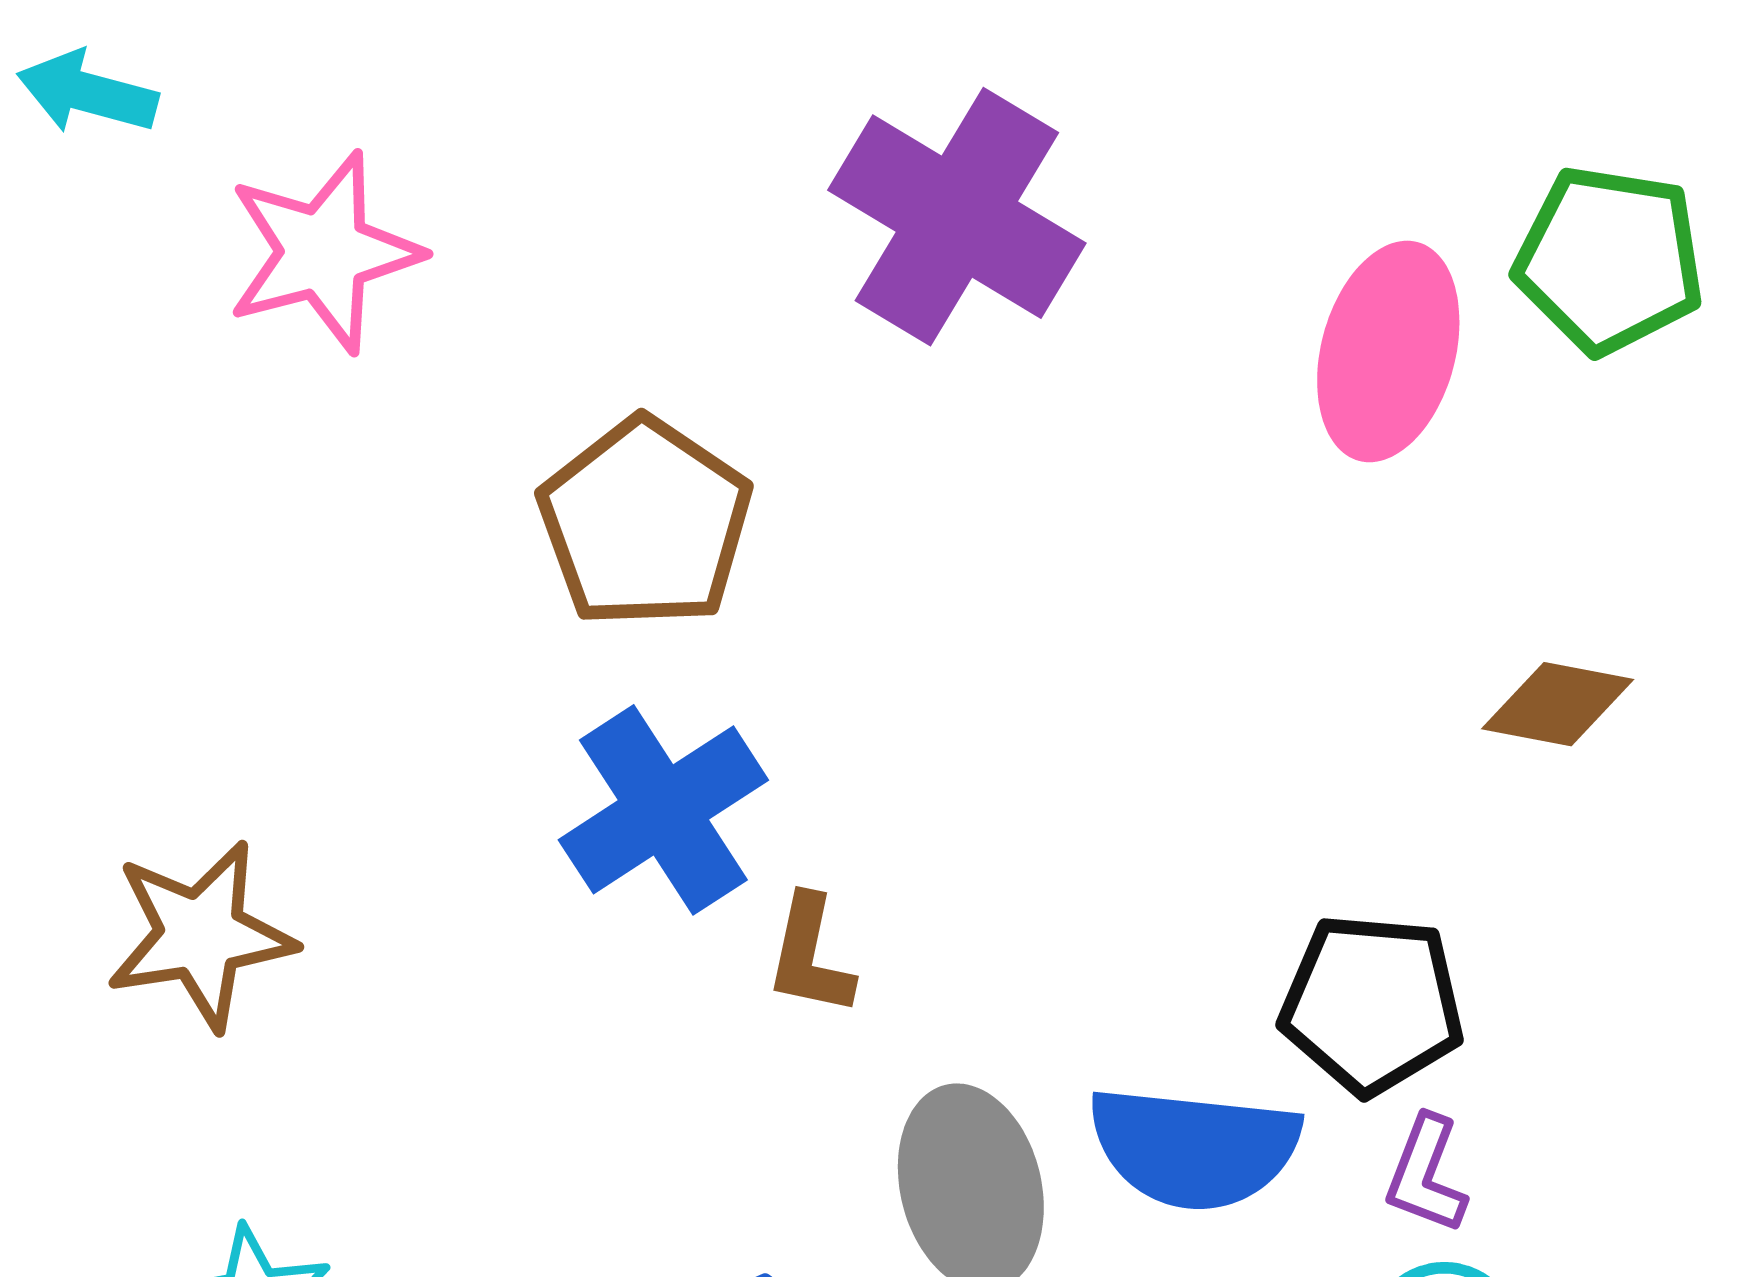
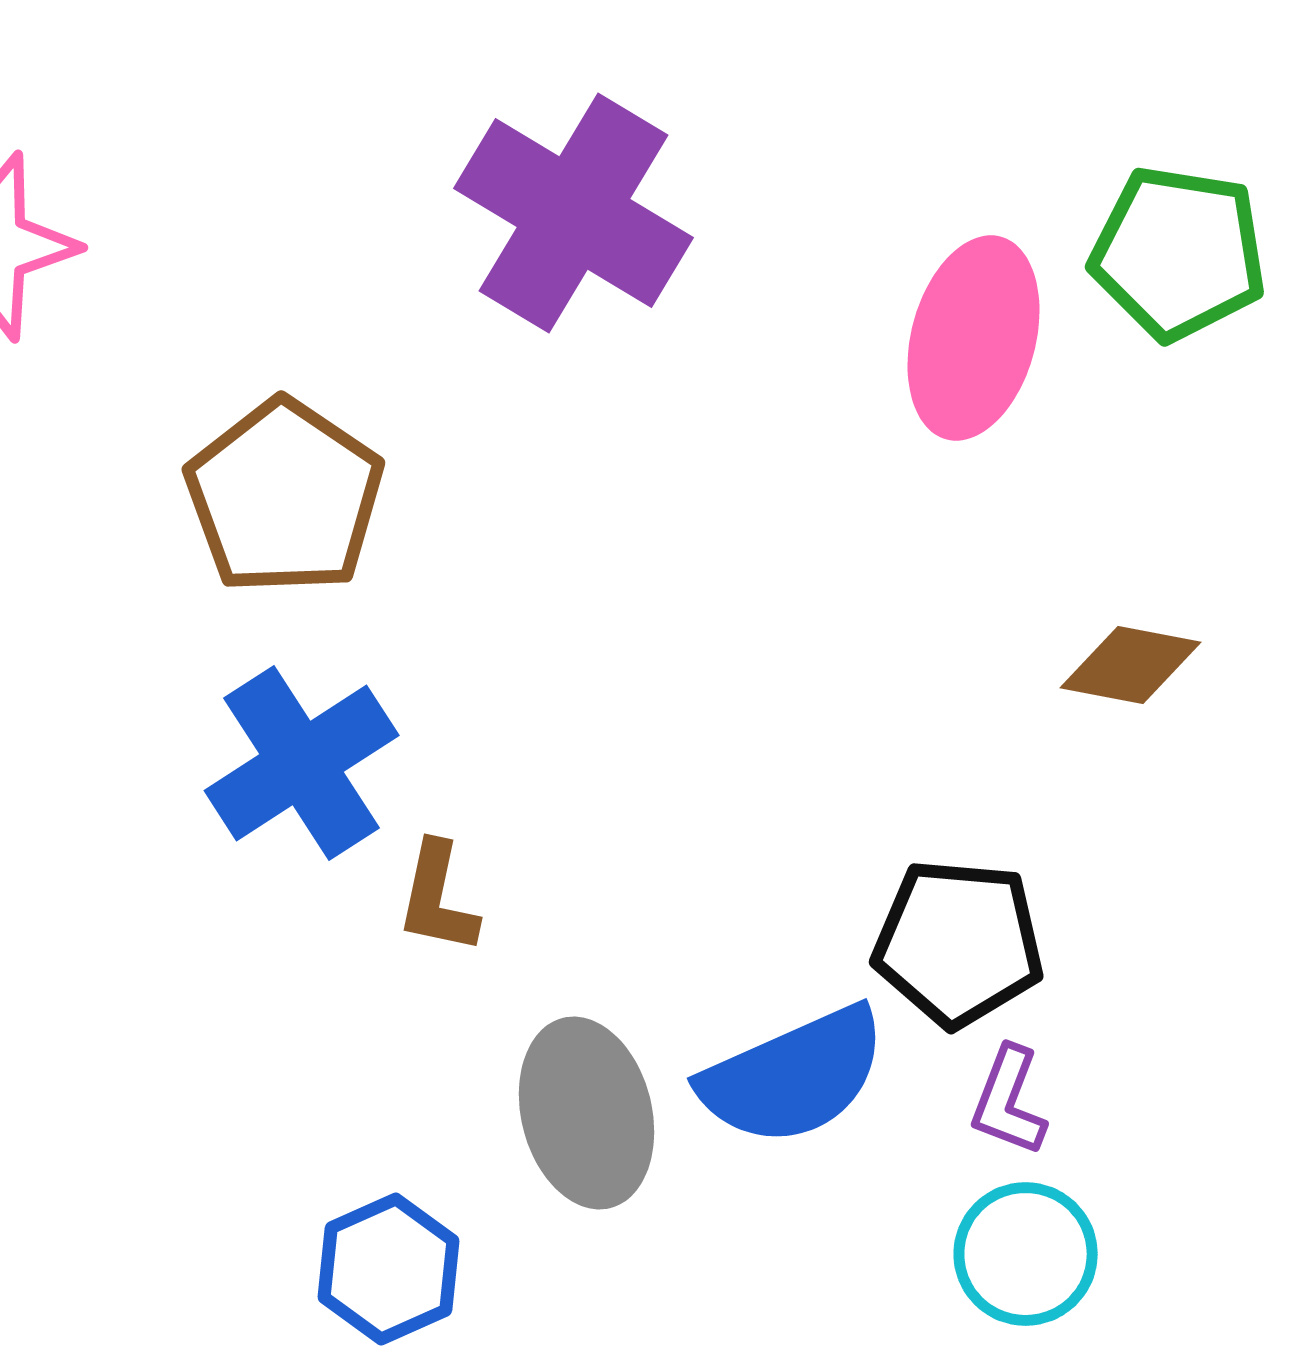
blue semicircle: (1194, 1148) -> (794, 1076), turned -30

